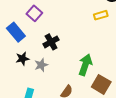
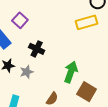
yellow rectangle: (101, 15) -> (86, 22), size x1.5
black cross: (51, 42) -> (37, 49), turned -35

